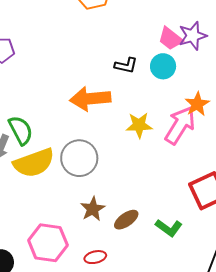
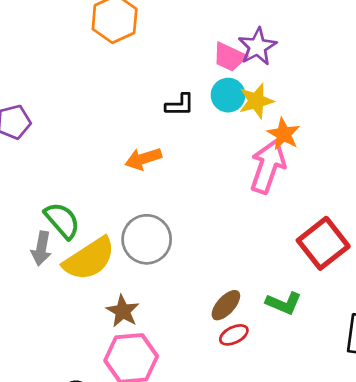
orange arrow: (90, 99) -> (143, 159), size x0.7
yellow star: (139, 125) -> (256, 101), moved
brown star: (93, 209) -> (123, 311), moved
red ellipse: (95, 257) -> (234, 335), moved

